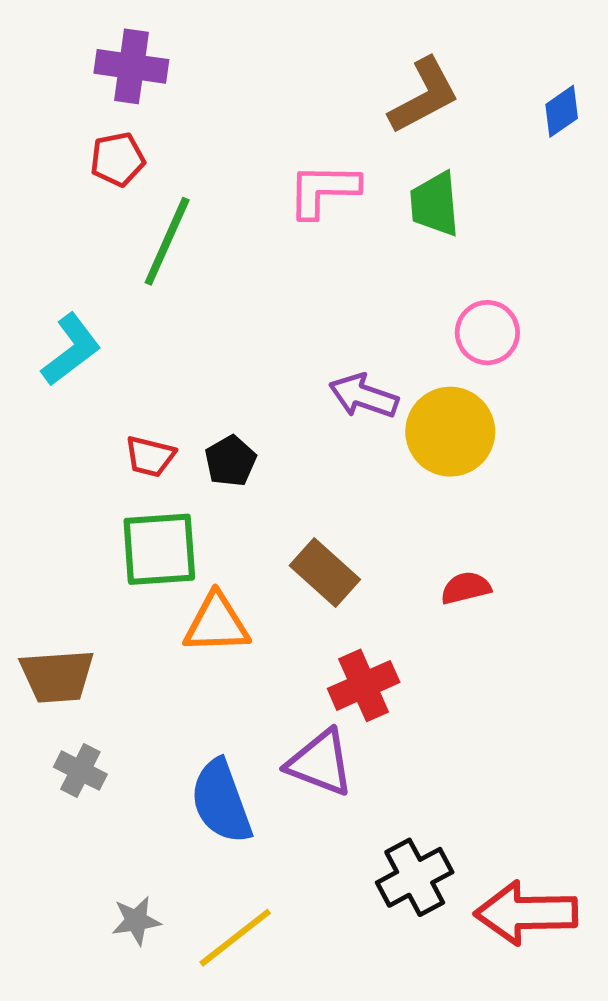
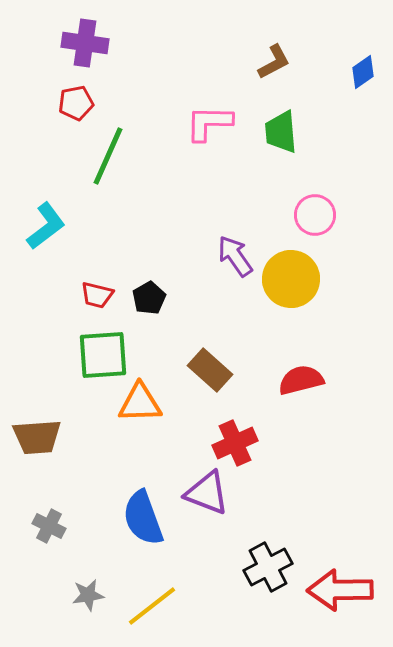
brown L-shape: (424, 96) -> (274, 62), size x0.7
purple arrow: (364, 396) -> (235, 256), turned 36
red semicircle: (466, 588) -> (301, 380), size x1.4
gray cross: (80, 771) -> (49, 526), moved

